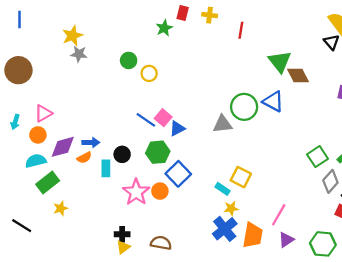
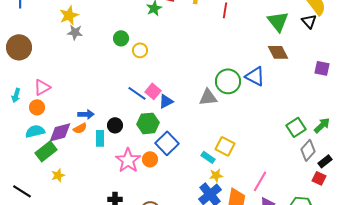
green triangle: (280, 62) -> (278, 21), moved
purple diamond: (63, 147) -> (60, 132), moved

